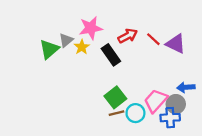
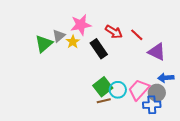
red arrow: (128, 36) -> (114, 32), turned 60
purple triangle: (176, 44) -> (157, 52), moved
cyan circle: (135, 113) -> (118, 90), moved

